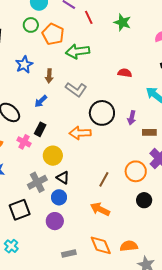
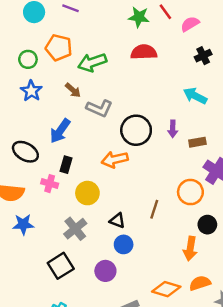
red line: (89, 17) -> (165, 12), moved
green circle: (31, 25) -> (28, 59), moved
red semicircle: (125, 73) -> (144, 52), moved, size x1.5
brown arrow: (49, 76) -> (73, 90), moved, turned -40
blue arrow: (41, 101) -> (60, 131), size x1.5
black triangle: (63, 178) -> (117, 221), moved
blue circle: (59, 197) -> (124, 244), moved
orange arrow: (100, 209) -> (190, 249), moved, turned -96
orange diamond: (101, 245) -> (166, 289), turned -40

